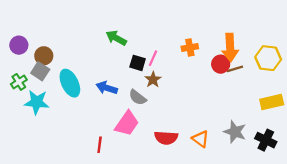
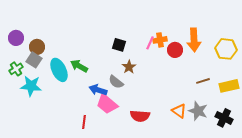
green arrow: (116, 38) -> (79, 66), moved
pink line: (153, 58) -> (150, 43), moved
black square: (138, 63) -> (119, 45), moved
red circle: (221, 64) -> (175, 50), moved
brown line: (235, 69) -> (203, 81), moved
blue arrow: (107, 88) -> (98, 90), moved
pink trapezoid: (127, 123) -> (107, 104), turned 95
orange triangle: (200, 139) -> (179, 111), moved

